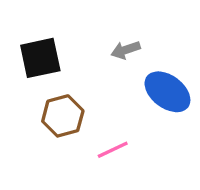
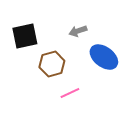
brown hexagon: (63, 116) -> (52, 64), moved

